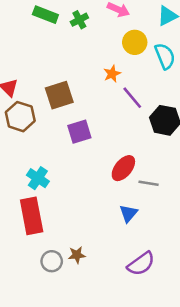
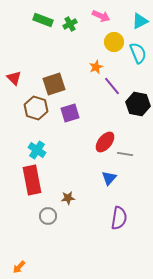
brown hexagon: (20, 117) -> (36, 108), moved
brown star: (77, 255) -> (68, 198), moved
purple semicircle: (141, 264) -> (119, 218), turned -45

